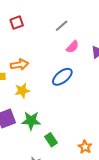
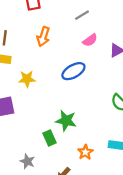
orange arrow: (19, 65) -> (43, 37), moved, turned 108
green star: (31, 121) -> (66, 121), moved

